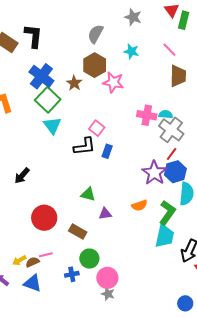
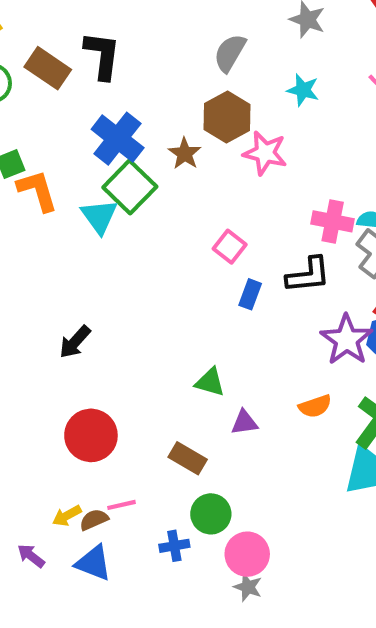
cyan triangle: (52, 125) -> (99, 216), moved
black L-shape: (84, 146) -> (308, 275), moved
red circle: (44, 218) -> (91, 435), moved

